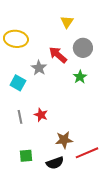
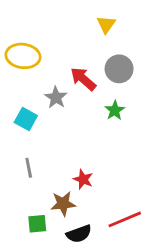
yellow triangle: (67, 22) -> (106, 24), moved
red star: (41, 115) -> (83, 179), moved
brown star: (64, 140) -> (63, 204), moved

